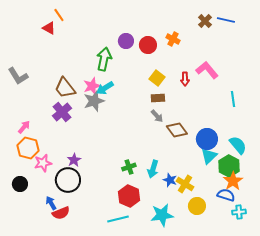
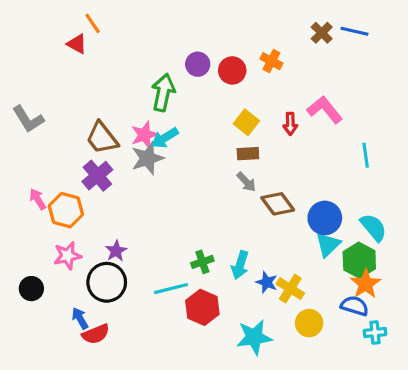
pink arrow: (24, 127) -> (38, 199), turned -72
orange hexagon: (28, 148) -> (66, 210), moved
cyan line: (118, 219) -> (171, 289), moved

